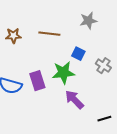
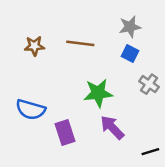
blue square: (78, 54) -> (130, 54), moved
purple rectangle: (37, 81) -> (65, 133), moved

